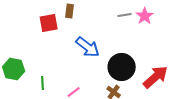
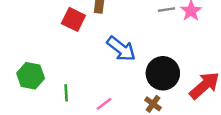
red square: (49, 23) -> (73, 19), turned 36

